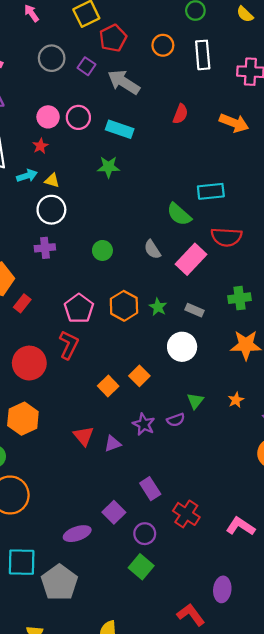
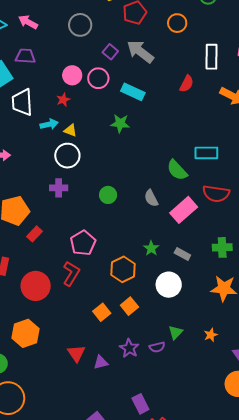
white rectangle: (203, 55) -> (212, 57), moved
purple square: (87, 66) -> (110, 52), moved
orange hexagon: (124, 306) -> (123, 269), moved
purple rectangle: (150, 489) -> (140, 404), moved

